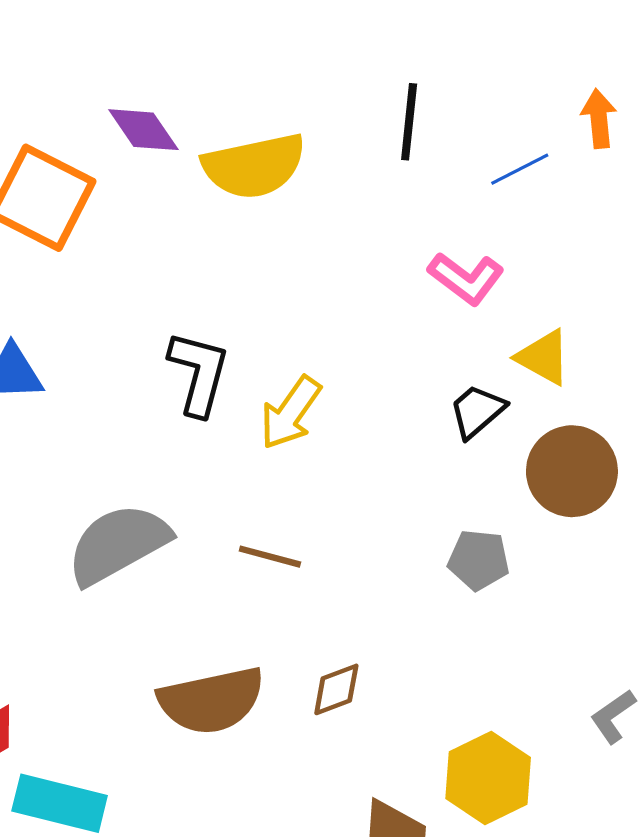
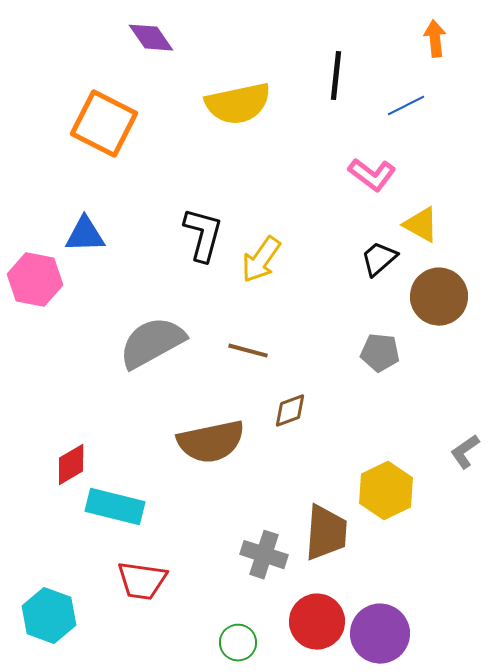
orange arrow: (599, 119) -> (435, 39), moved
purple diamond: (143, 130) -> (151, 38), moved
brown diamond: (336, 689) -> (290, 411), moved

